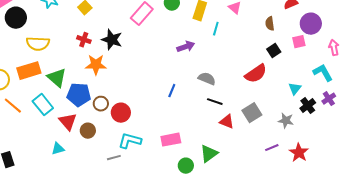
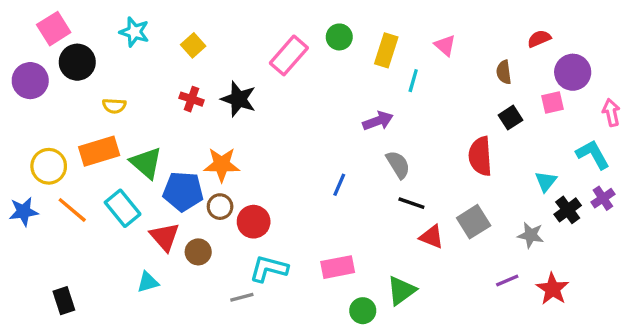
yellow semicircle: (38, 44) -> (114, 106), size x0.6
purple arrow: (186, 47) -> (378, 121), moved
orange star: (96, 65) -> (222, 165), moved
red semicircle: (256, 74) -> (480, 156), turned 120
gray semicircle: (207, 79) -> (398, 165), turned 36

